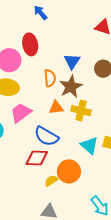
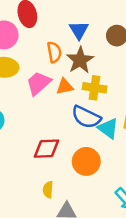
pink trapezoid: (21, 113) -> (39, 83), moved
blue semicircle: (46, 136) -> (86, 117), moved
yellow semicircle: (51, 181) -> (48, 190), moved, turned -48

